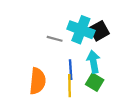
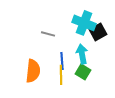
cyan cross: (81, 30) -> (84, 23), moved
black square: (99, 31) -> (98, 32), moved

